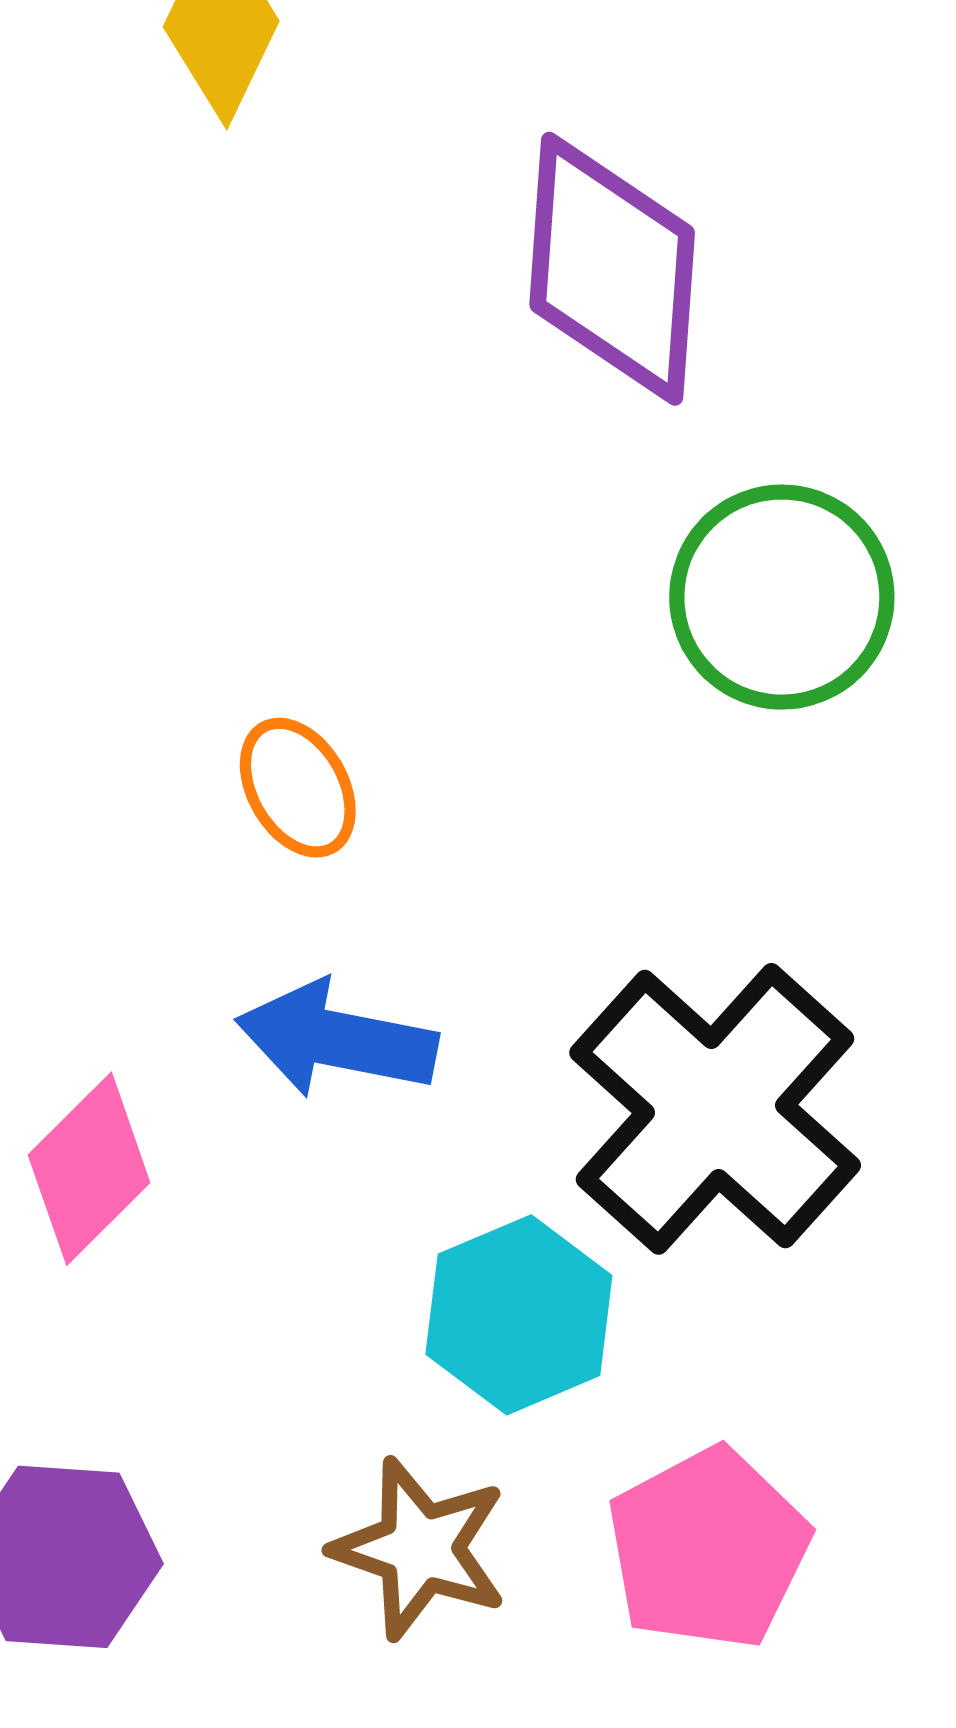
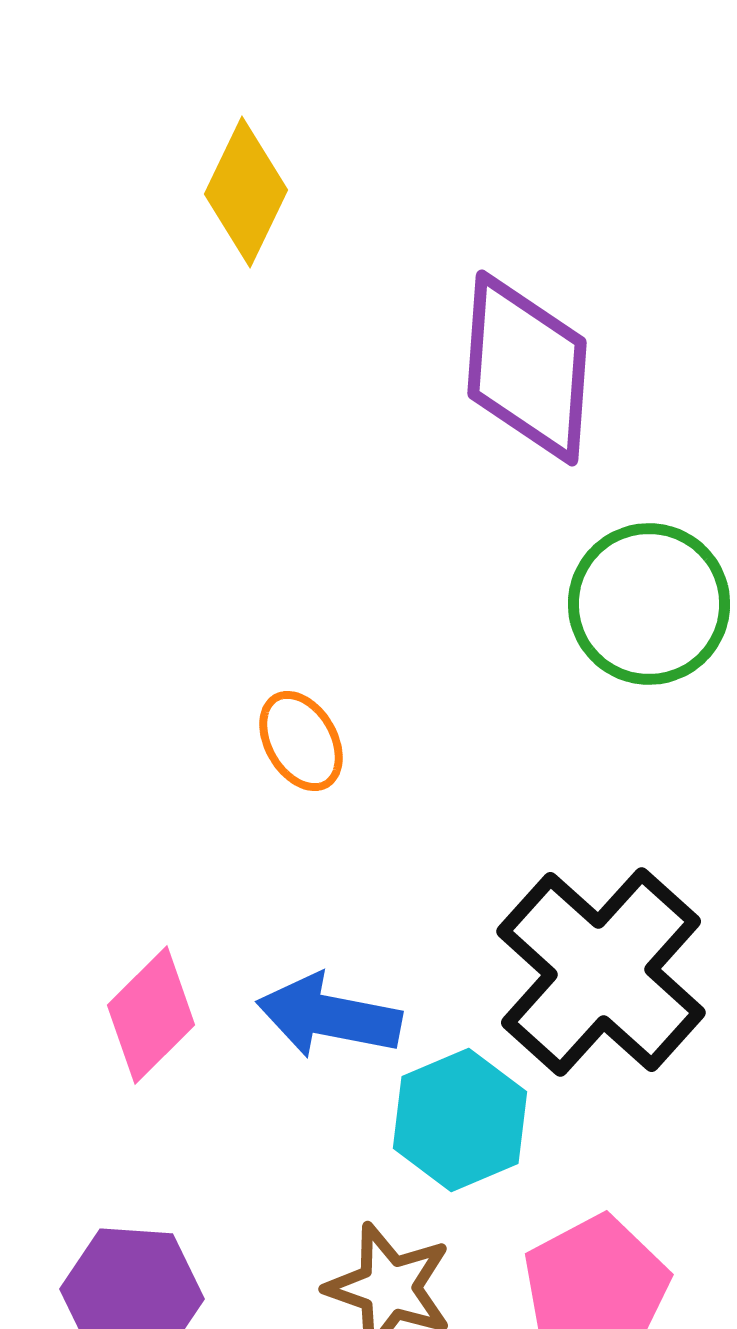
blue arrow: (337, 1039) -> (329, 1016), moved

